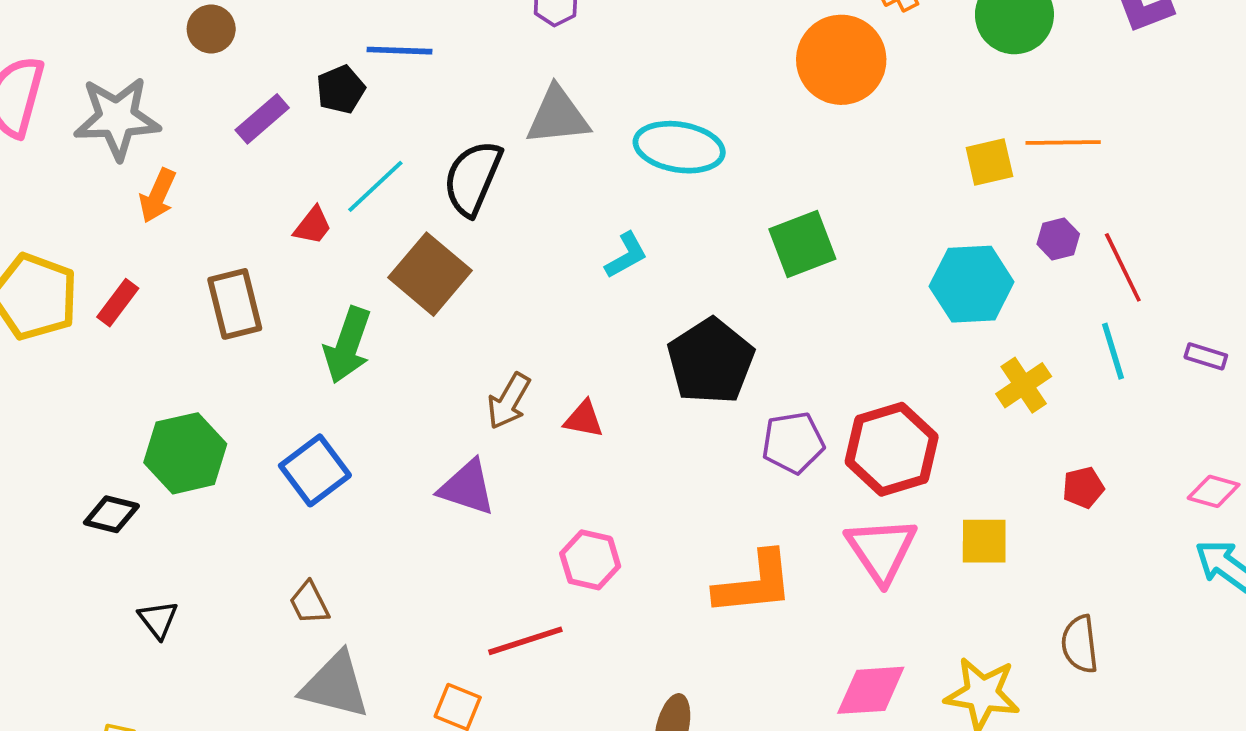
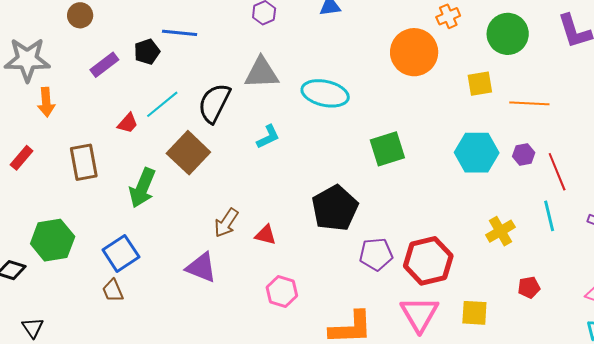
yellow square: (989, 162) -> (480, 84), moved
orange arrow: (158, 196) -> (46, 102), turned -32
cyan L-shape: (626, 255) -> (268, 137), moved
cyan hexagon: (972, 284) -> (477, 153), moved
pink hexagon: (590, 560) -> (282, 291), moved
brown trapezoid: (309, 603) -> (113, 291), moved

